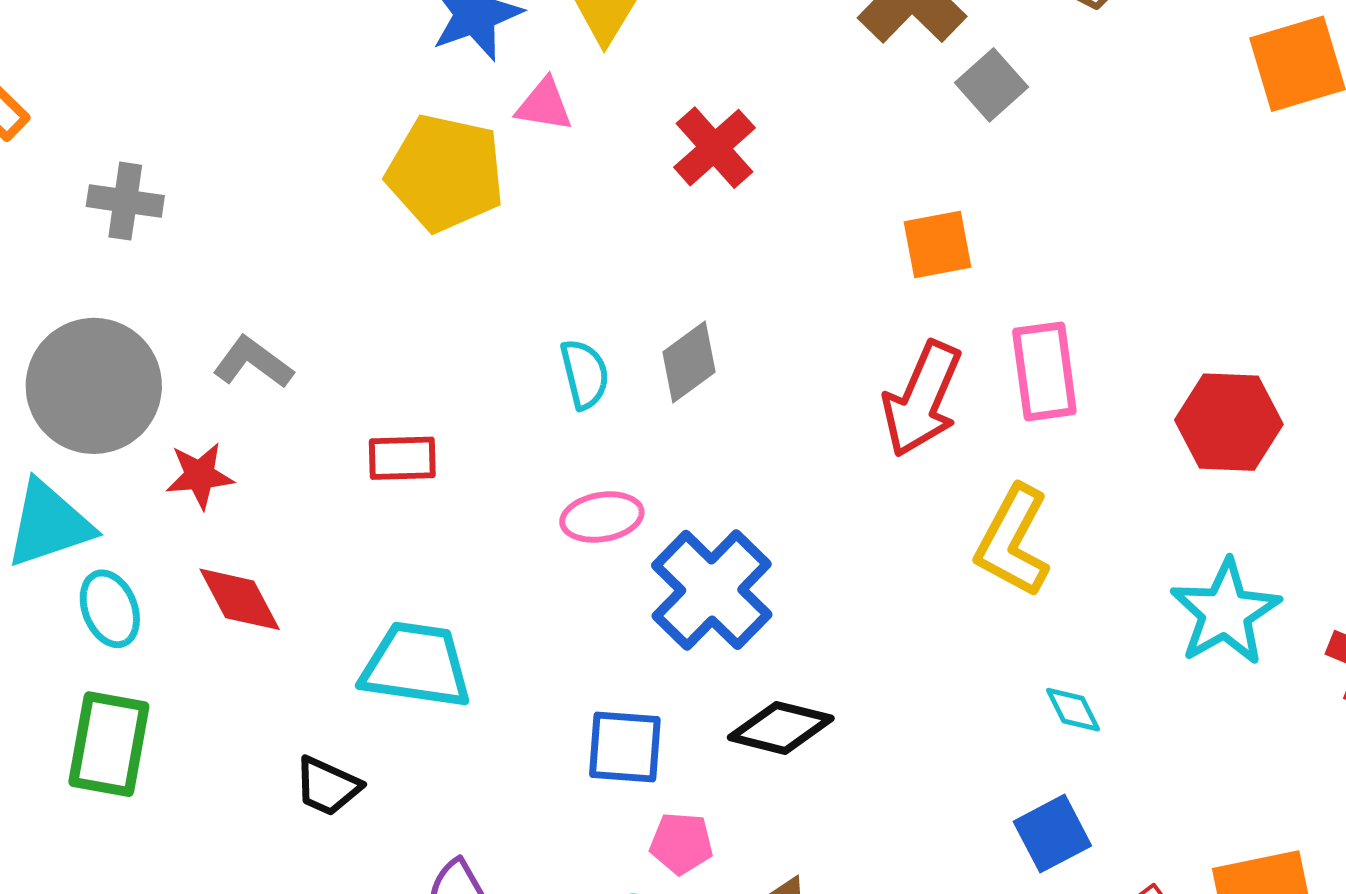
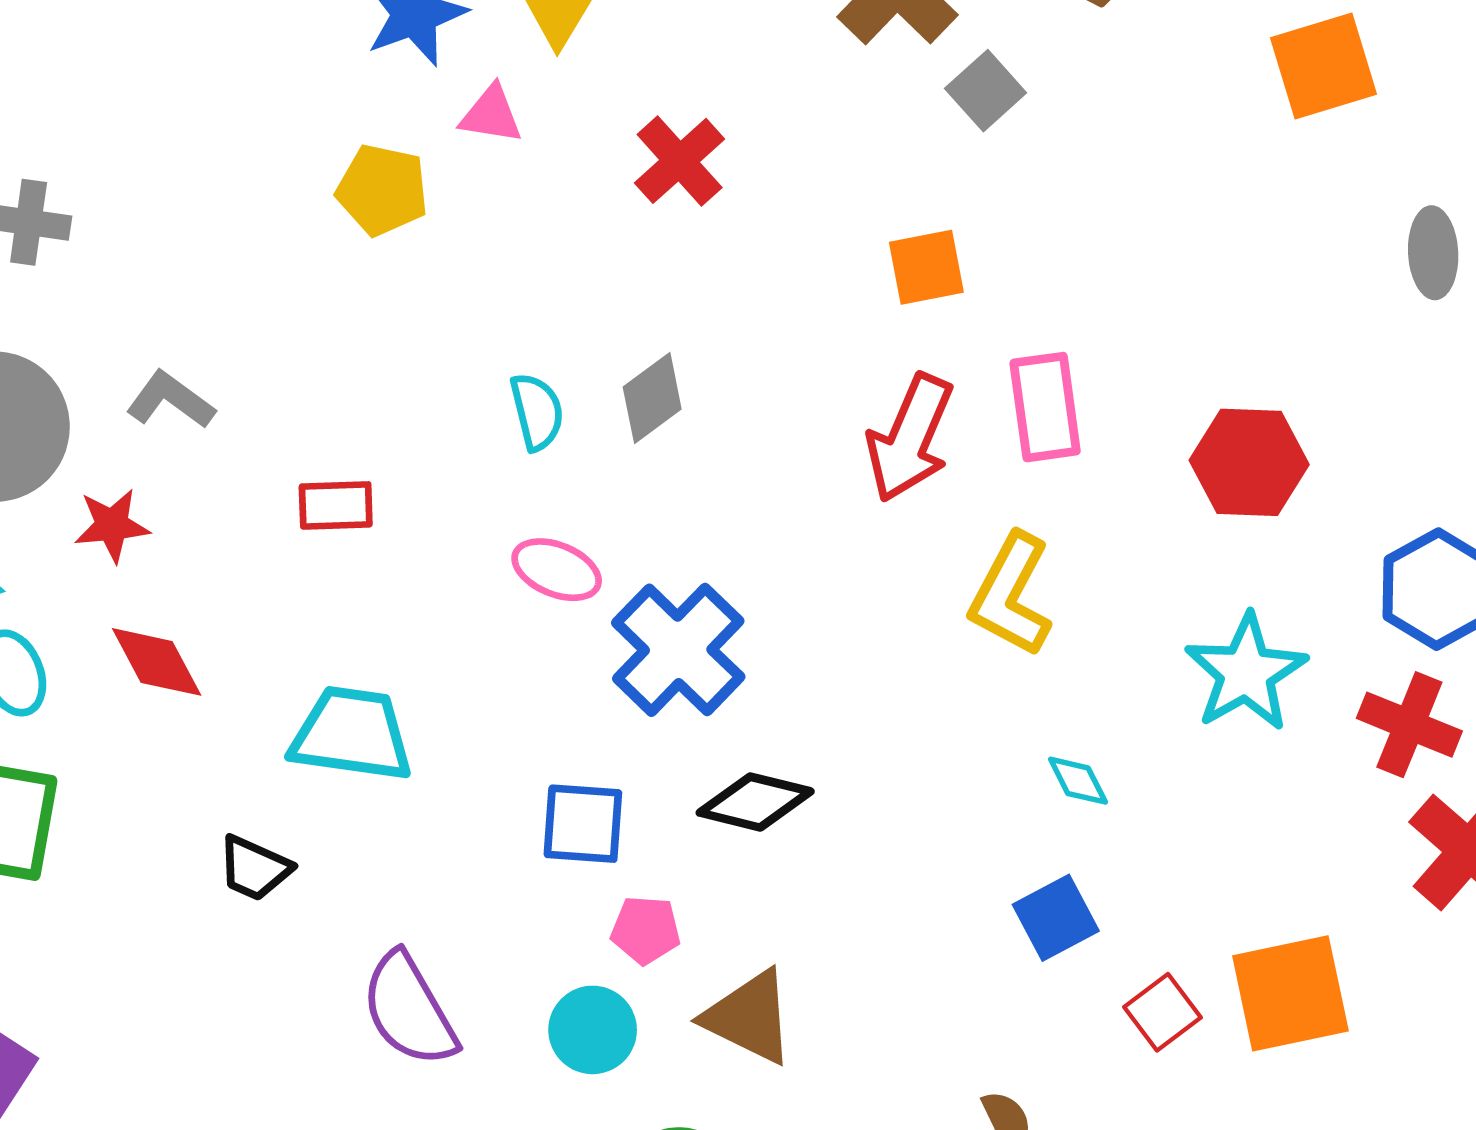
yellow pentagon: (445, 173) -> (382, 190), size x0.7
pink ellipse: (602, 517) -> (557, 570), turned 32

